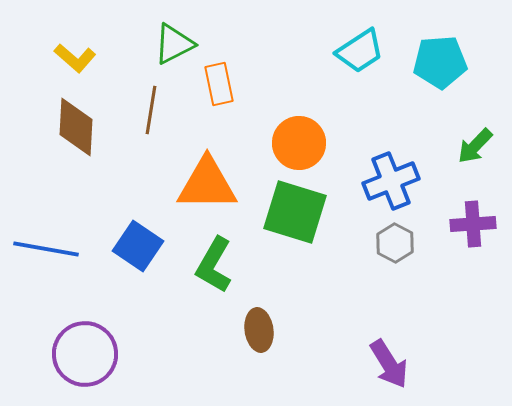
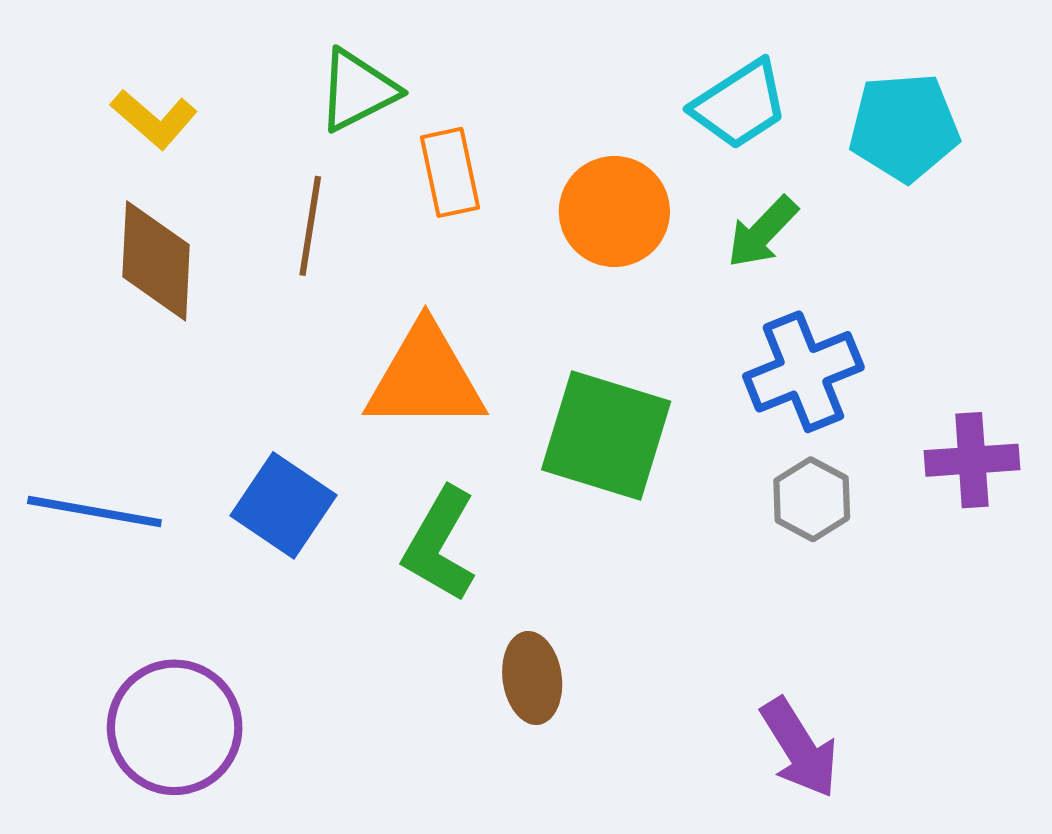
orange circle: (299, 143) -> (614, 211), moved
green arrow: (475, 146) -> (762, 232), moved

